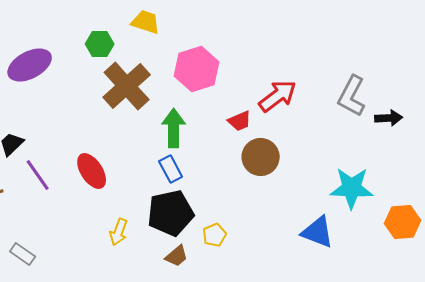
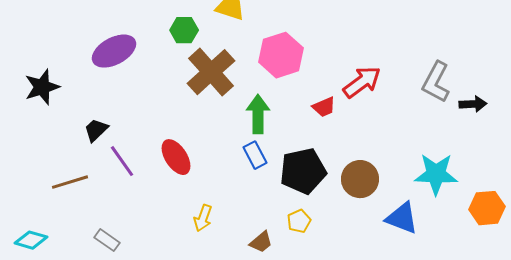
brown circle: (261, 157) -> (360, 179), moved
black pentagon: (171, 213) -> (303, 171), moved

